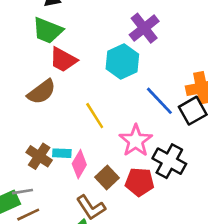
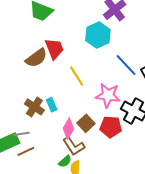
red trapezoid: (63, 60) -> (54, 49), moved, turned -140
pink star: (136, 141) -> (108, 95), turned -30
cyan rectangle: (62, 153) -> (52, 105), turned 64
pink diamond: (79, 164) -> (68, 129), moved

